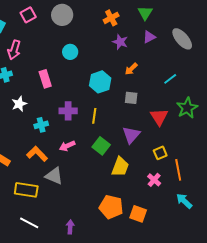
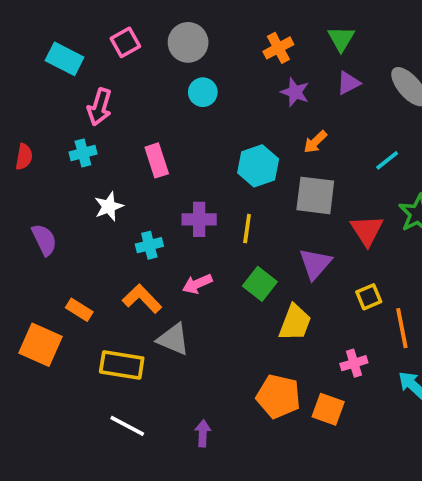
cyan circle: (70, 52) -> (203, 92), moved
gray square: (131, 98) -> (315, 195), size x1.6
pink cross: (154, 180) -> (354, 363), moved, turned 32

